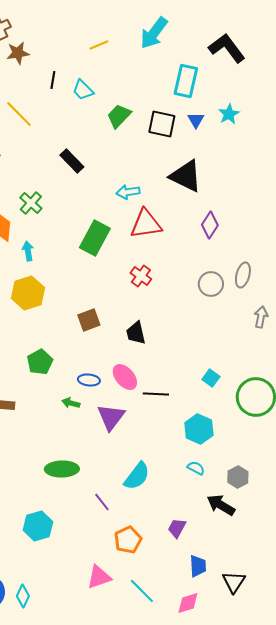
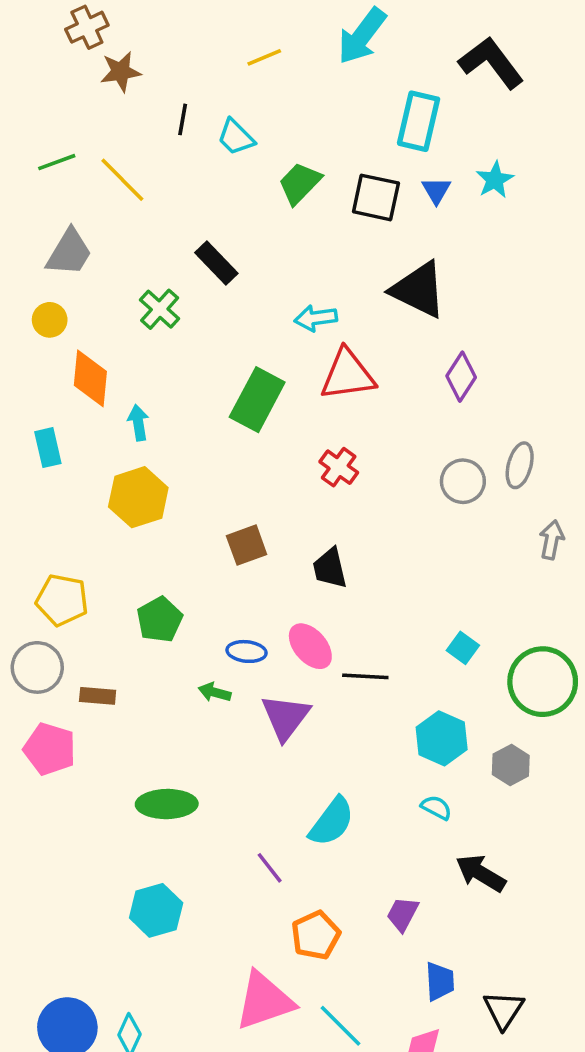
green cross: (31, 203) -> (160, 309), moved
green ellipse: (62, 469) -> (167, 804), moved
gray hexagon: (238, 477) -> (511, 765), moved
pink triangle: (99, 577) -> (264, 1001), size x1.4

